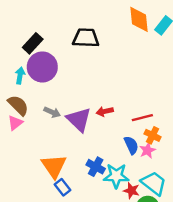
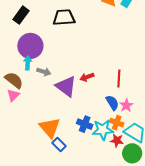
black rectangle: (33, 43) -> (21, 15), moved
cyan arrow: (20, 76) -> (28, 63), moved
gray arrow: (52, 112) -> (44, 72), moved
red line: (142, 118) -> (119, 79), turned -66
orange cross: (153, 135) -> (117, 123), moved

